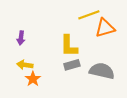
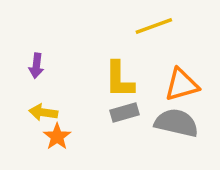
orange triangle: (105, 28) -> (182, 85), moved

